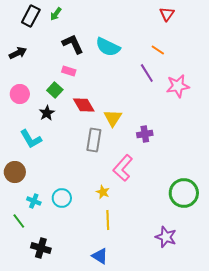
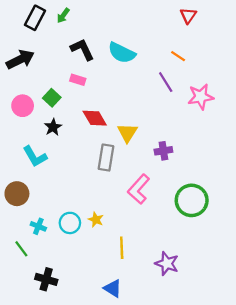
black arrow: (18, 53) -> (20, 60), size x1.4
green square: (55, 90) -> (52, 98), moved
yellow star: (103, 192) -> (96, 220), moved
green circle: (184, 193) -> (192, 200), moved
purple star: (166, 237) -> (167, 264), moved

